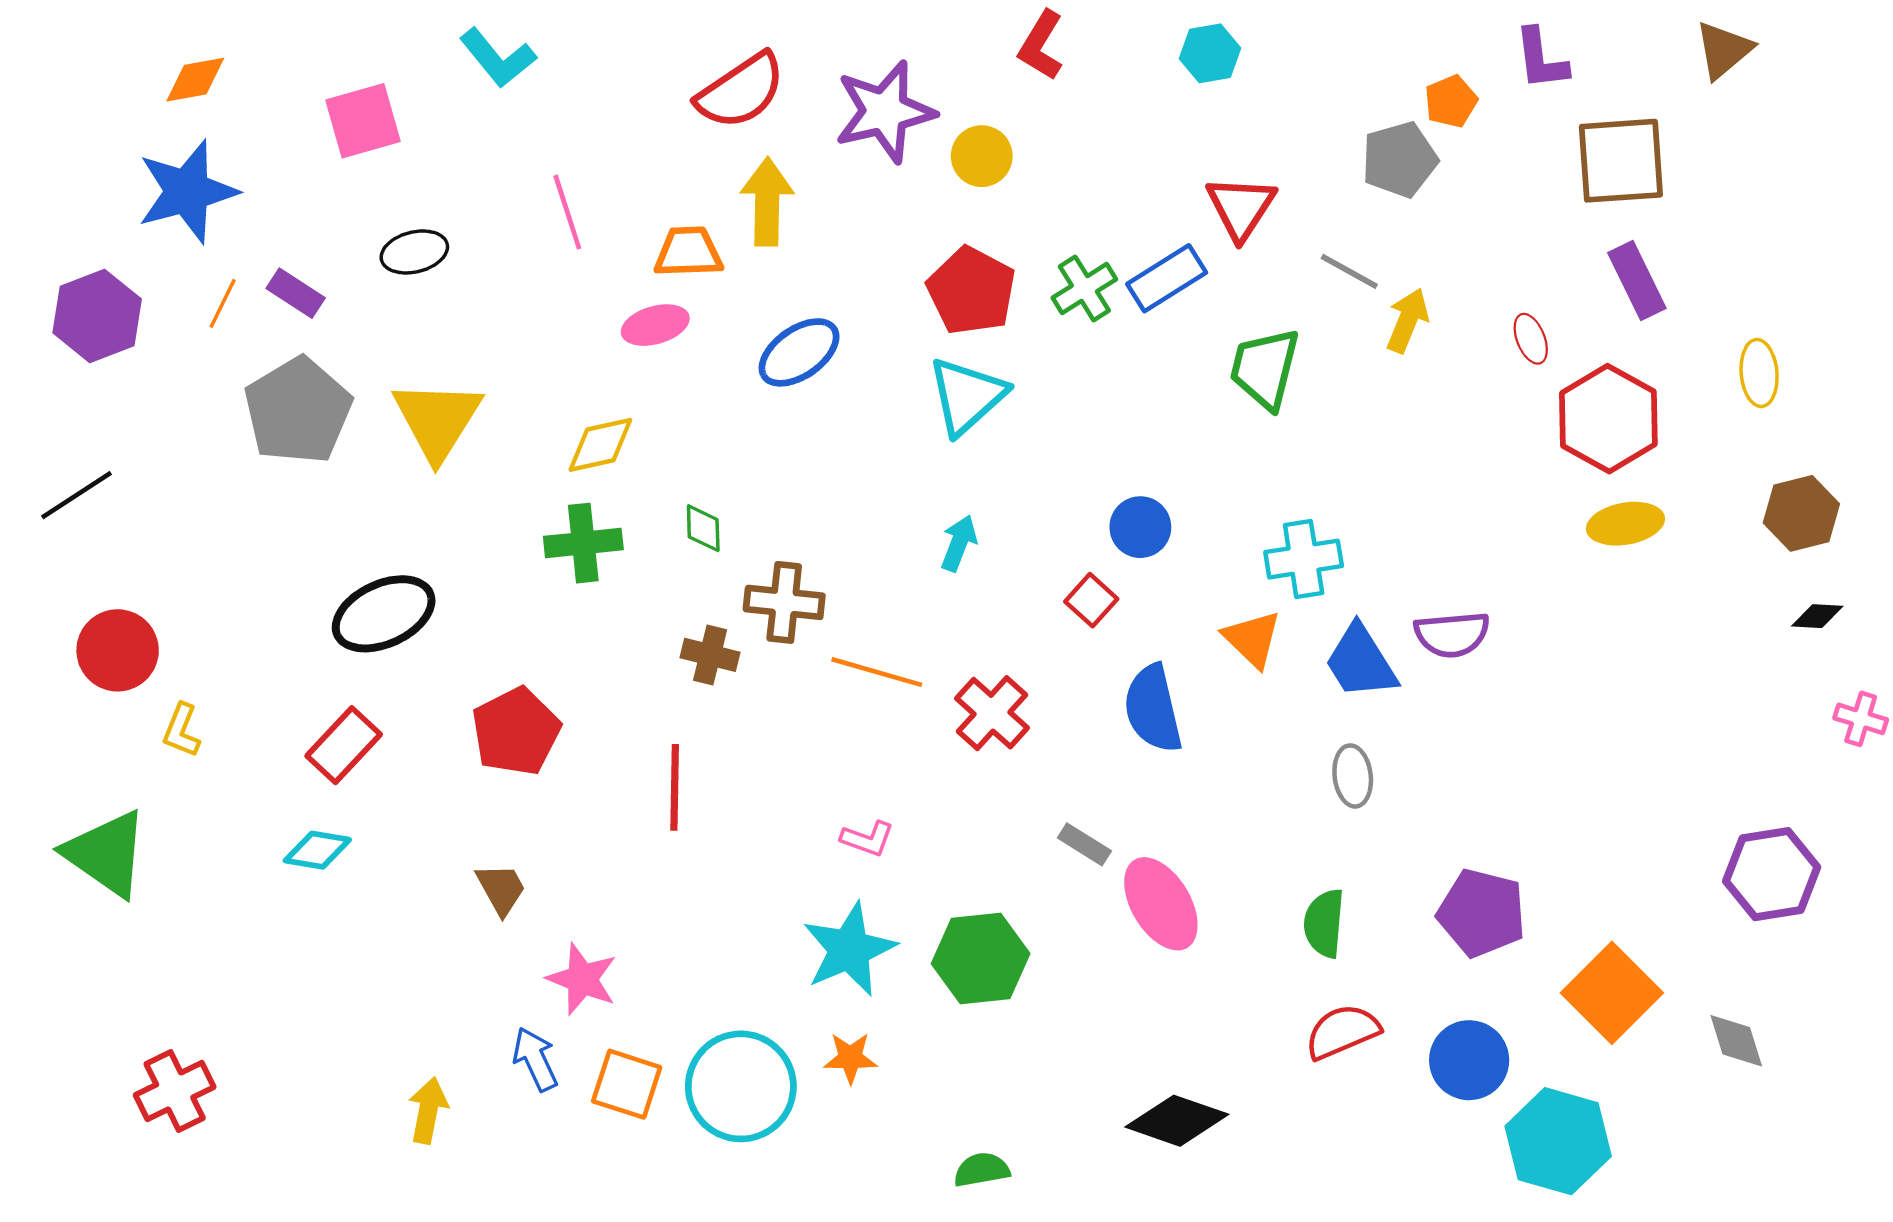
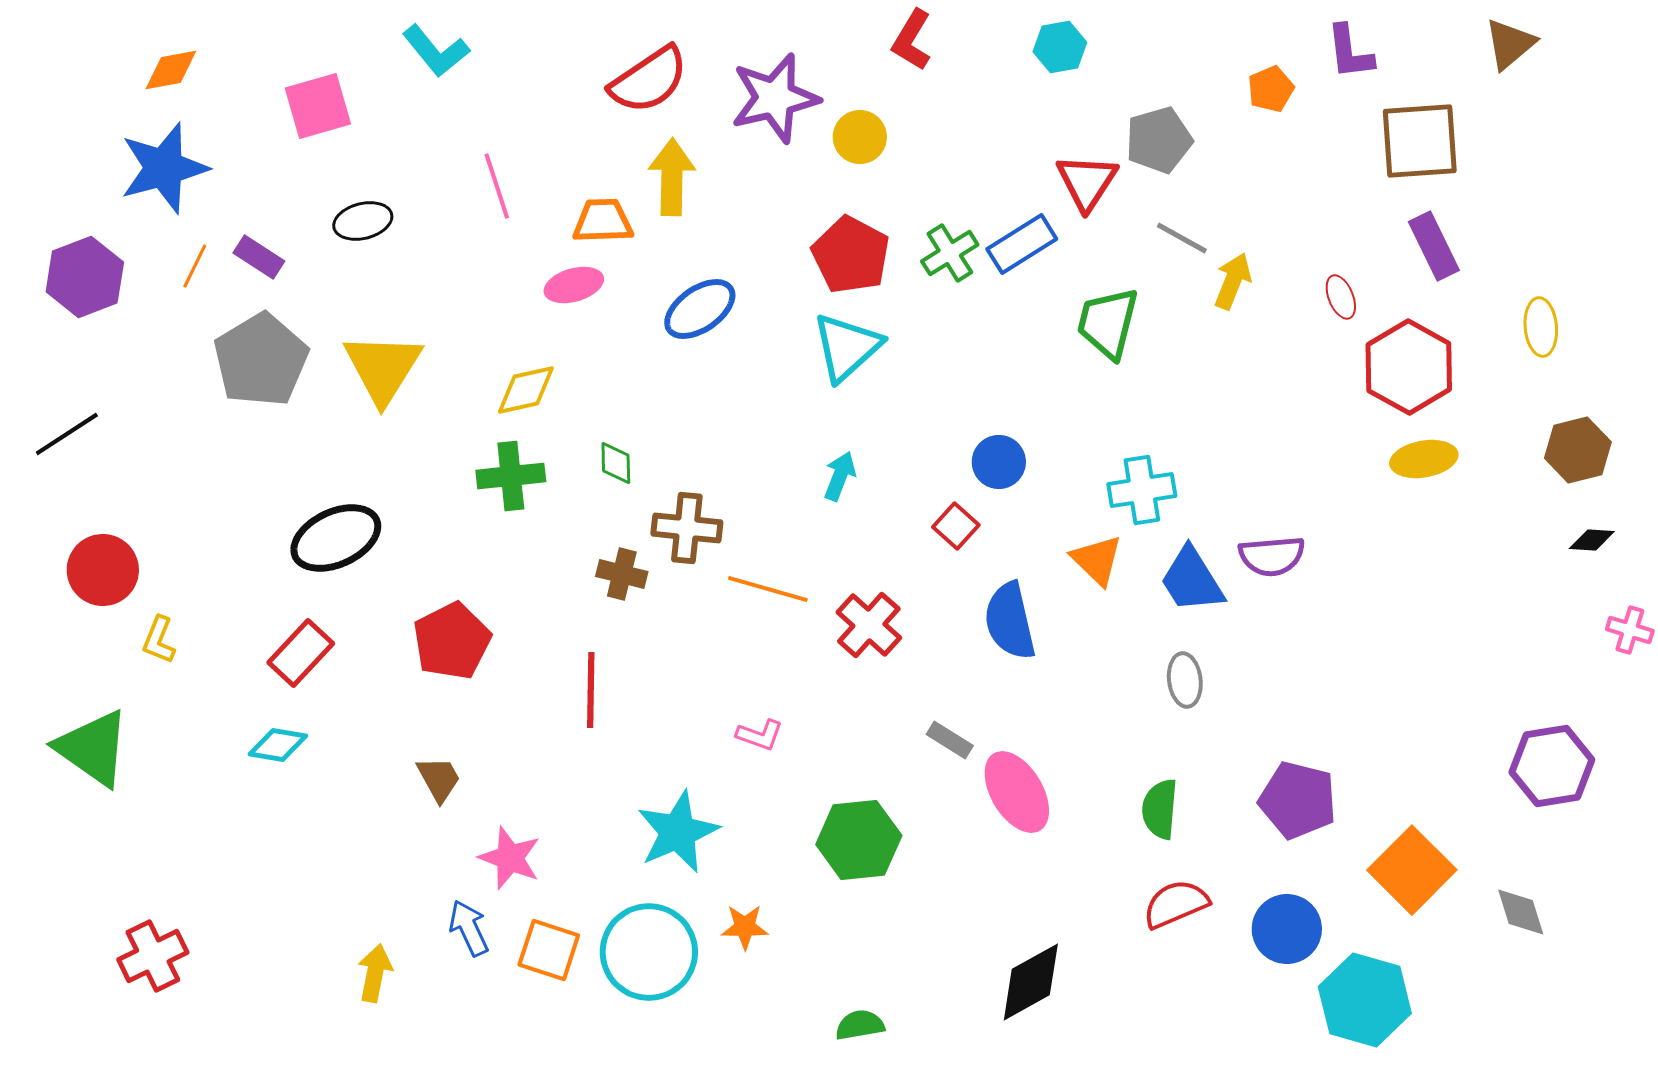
gray pentagon: (1399, 160) -> (1159, 140), moved
cyan star: (849, 949) -> (678, 832), moved
black diamond: (1177, 1121) -> (1031, 982), turned -48

